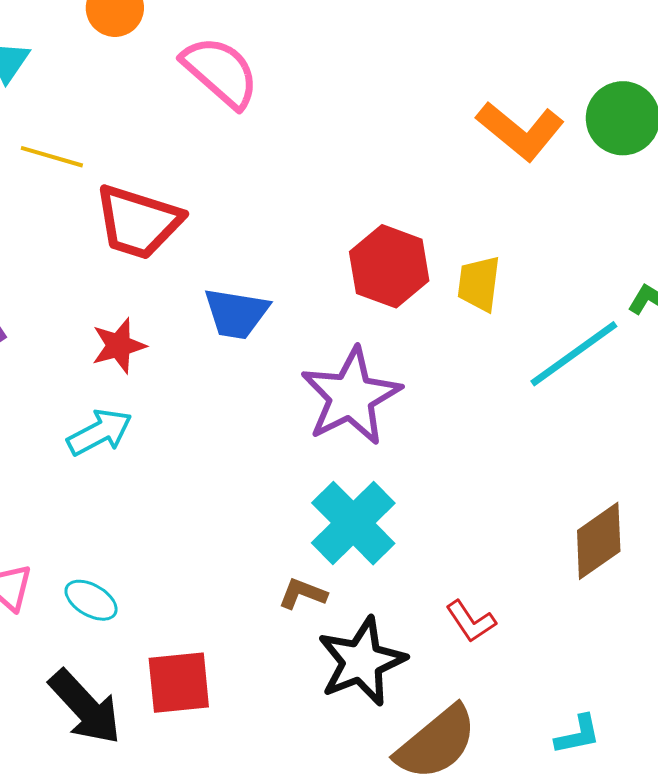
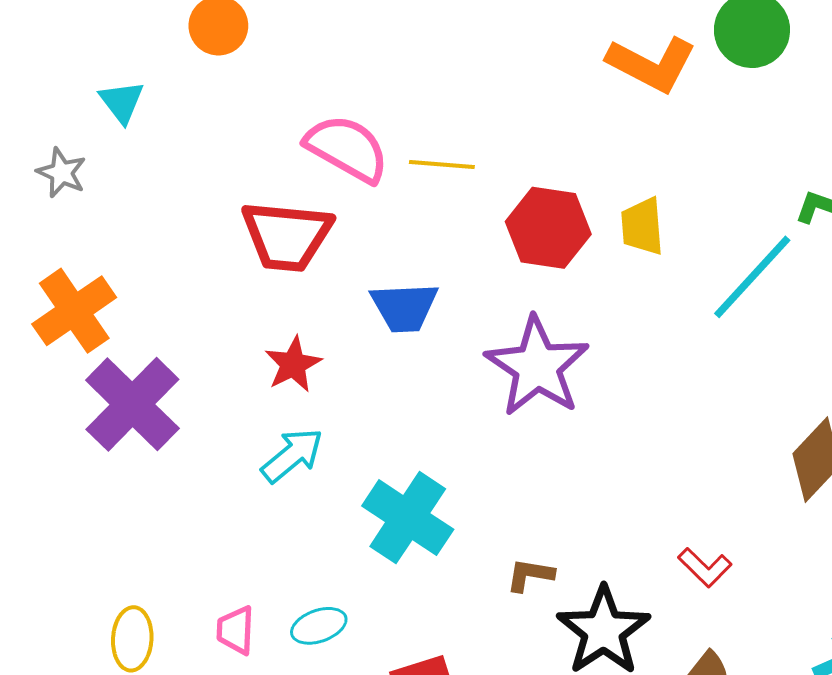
pink semicircle: (220, 72) -> (347, 148), moved
yellow line: (52, 157) -> (442, 164), moved
cyan cross: (353, 523) -> (408, 518), moved
cyan ellipse: (91, 600) -> (319, 626), turned -38

